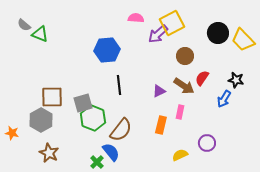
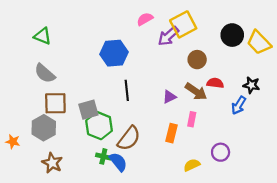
pink semicircle: (136, 18) -> (145, 19), turned -35
gray semicircle: (24, 25) -> (45, 73), moved, size x1.5
red semicircle: (202, 78) -> (215, 83), turned 63
green cross: (97, 162) -> (103, 156), moved, turned -32

